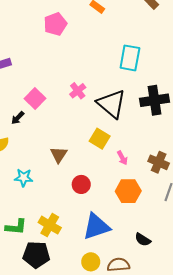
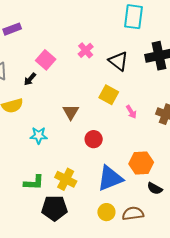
black triangle: (112, 104) -> (118, 61), size x0.7
orange hexagon: (128, 191) -> (141, 163), moved

